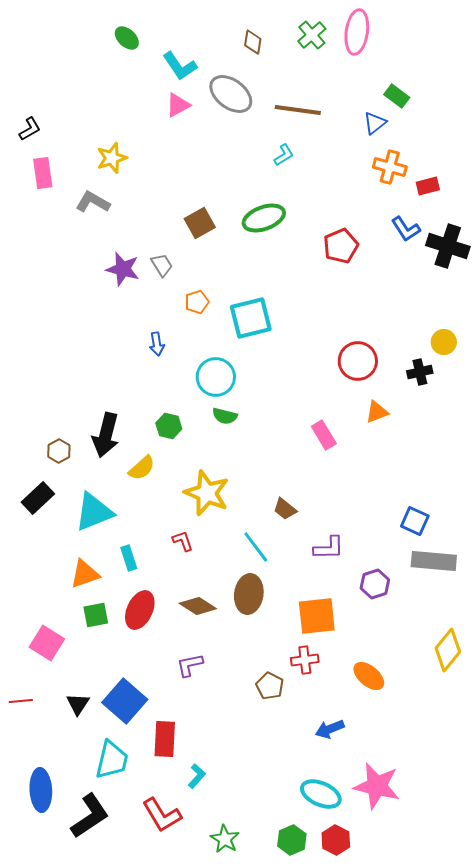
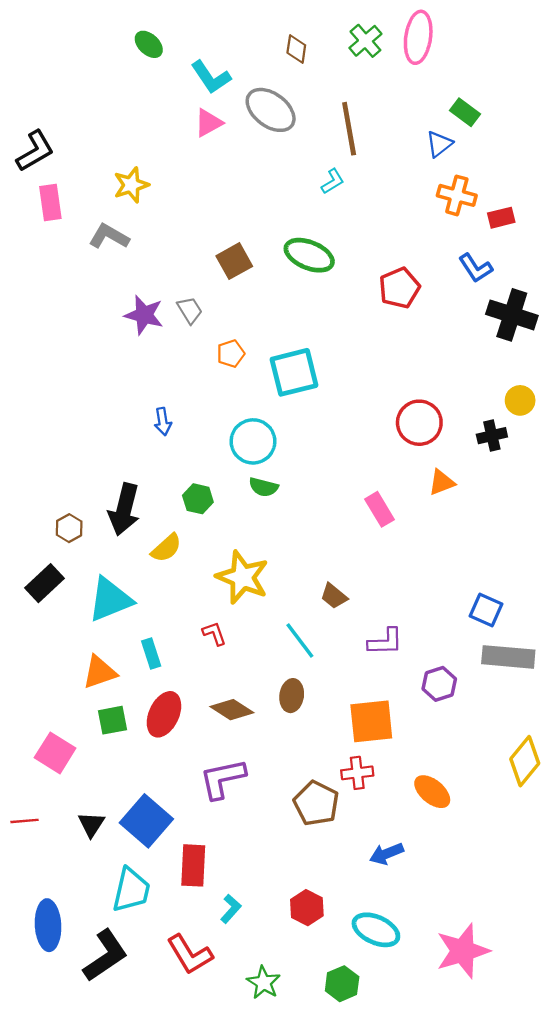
brown line: (298, 110) -> (349, 129), turned 72
black L-shape: (30, 129) -> (35, 151), size x1.5
green ellipse: (264, 218) -> (309, 255), turned 42
black cross: (448, 246) -> (512, 315), moved
blue arrow: (157, 344) -> (163, 421), moved
brown ellipse: (249, 594) -> (292, 696), size x0.7
purple L-shape: (190, 665) -> (223, 779), size x1.5
brown pentagon: (270, 686) -> (316, 803), size x1.4
pink star: (377, 786) -> (463, 951), moved, turned -30
red hexagon: (336, 840) -> (307, 908), moved

